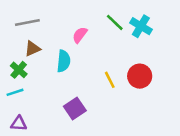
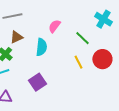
green line: (115, 22) -> (82, 38), moved
purple square: (75, 108) -> (37, 82), moved

